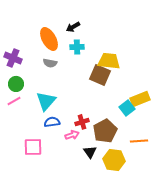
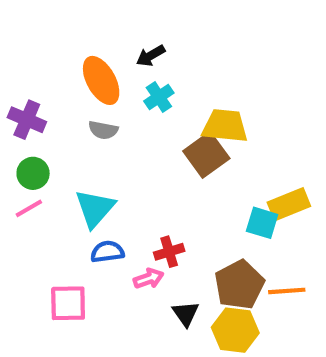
cyan cross: (77, 47) -> (159, 97), turned -32
brown square: (100, 75) -> (206, 155), turned 30
cyan square: (127, 108) -> (262, 223), turned -35
brown pentagon: (105, 131) -> (239, 285), moved

